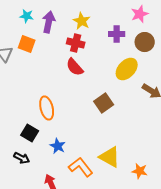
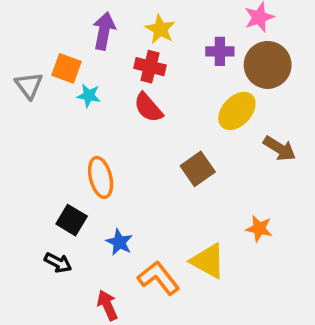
cyan star: (27, 16) -> (89, 96), moved
brown circle: (145, 42) -> (268, 65), size x1.4
orange star: (140, 171) -> (259, 229), moved

